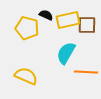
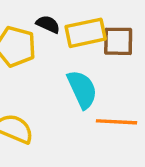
cyan semicircle: (66, 53) -> (82, 89), turned 125

